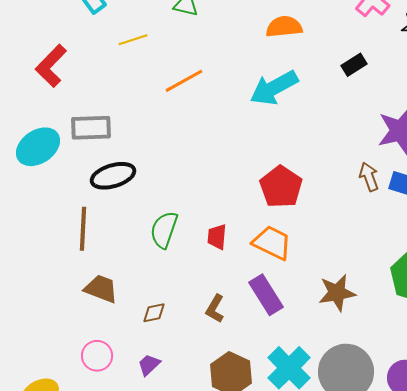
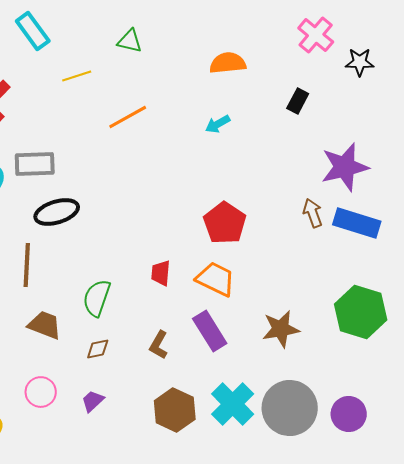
black rectangle: (354, 65) -> (298, 101), turned -30
cyan arrow: (274, 88) -> (218, 124), size x0.5
green semicircle: (164, 230) -> (97, 298), moved

